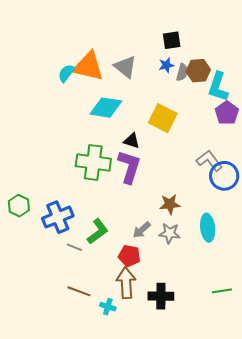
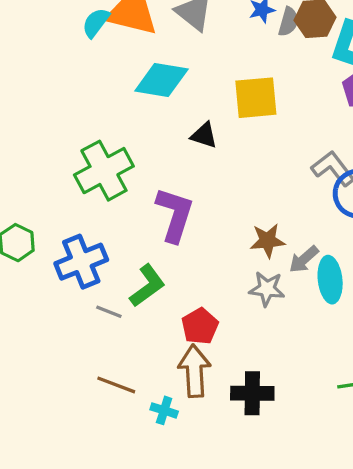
yellow square: (163, 118) -> (256, 98), turned -32
green cross: (93, 162) -> (104, 171), moved, turned -36
purple L-shape: (129, 167) -> (175, 215), moved
gray arrow: (142, 230) -> (304, 259), moved
red pentagon: (129, 256) -> (200, 326), turned 30

